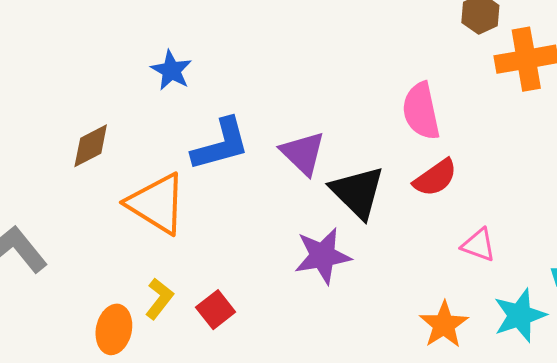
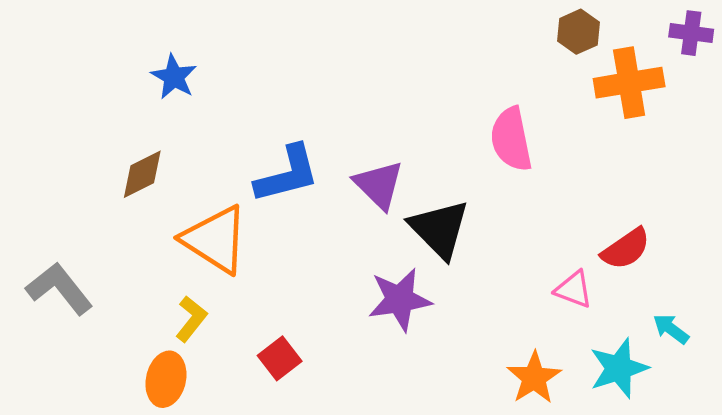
blue star: (171, 70) -> (174, 77), moved
red semicircle: (435, 178) -> (626, 249), moved
yellow L-shape: (159, 299) -> (191, 319), moved

